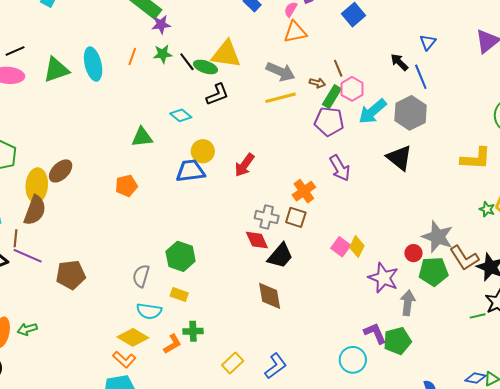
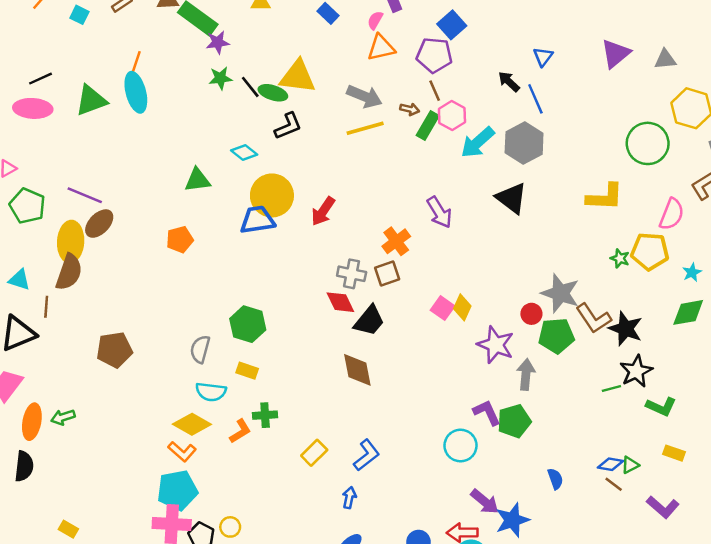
orange line: (132, 56) -> (136, 62), moved
purple pentagon: (329, 122) -> (434, 55), moved
yellow circle: (203, 151) -> (272, 195), size x1.5
brown square: (296, 217) -> (387, 273), turned -35
purple line: (28, 256) -> (85, 195), moved

